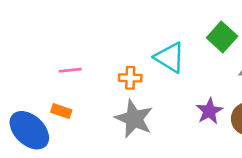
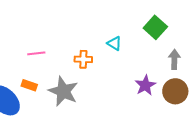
cyan triangle: (170, 57) -> (114, 43), size x0.6
gray star: (134, 119) -> (63, 91), moved

